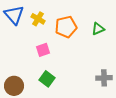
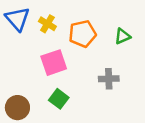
pink square: (43, 50) -> (54, 63), size x1.5
gray cross: (104, 78) -> (109, 79), moved

